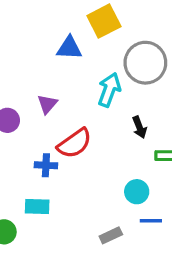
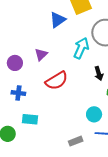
blue triangle: (69, 48) -> (58, 20), turned -42
blue cross: (46, 165) -> (18, 93), moved

